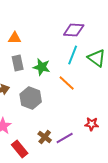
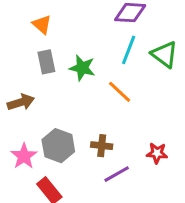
orange triangle: (15, 38) -> (42, 25), turned 40
gray hexagon: (31, 98) -> (58, 146), moved
brown cross: (45, 137) -> (102, 146), moved, turned -32

